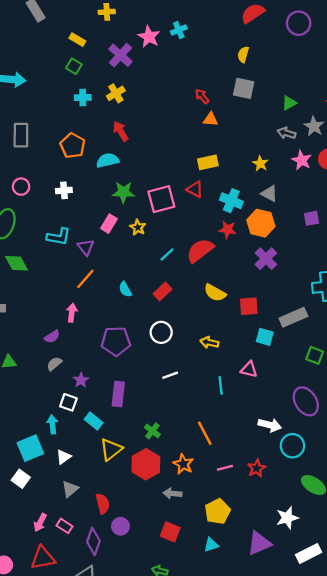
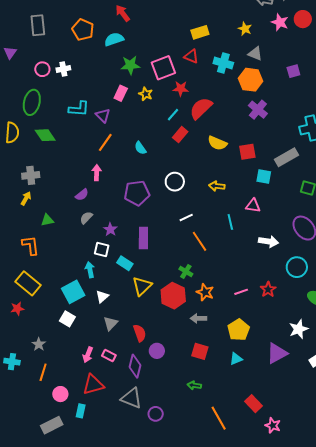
white cross: (64, 190) -> (63, 69), moved
red star: (228, 230) -> (181, 89), moved
red rectangle: (162, 292) -> (180, 135), moved
white arrow: (270, 425) -> (269, 241), moved
green cross: (152, 431) -> (186, 271), moved
orange line: (205, 433) -> (200, 241), moved

